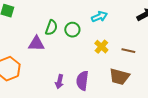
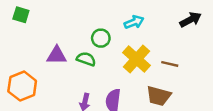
green semicircle: (51, 28) -> (86, 59), moved, turned -91
yellow cross: (101, 47) -> (136, 59), size x1.6

